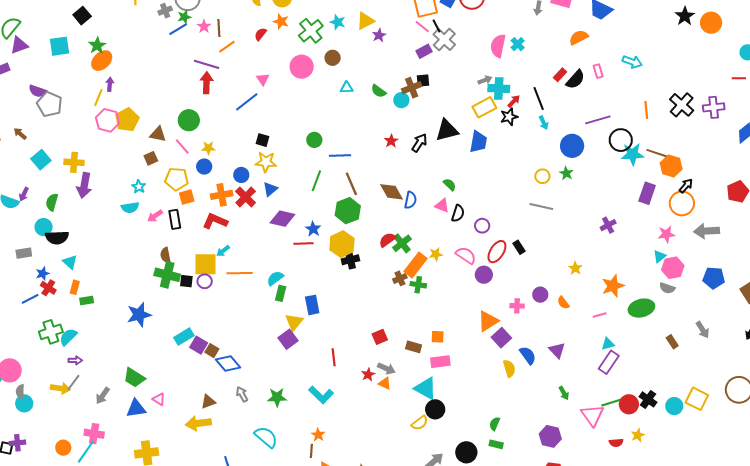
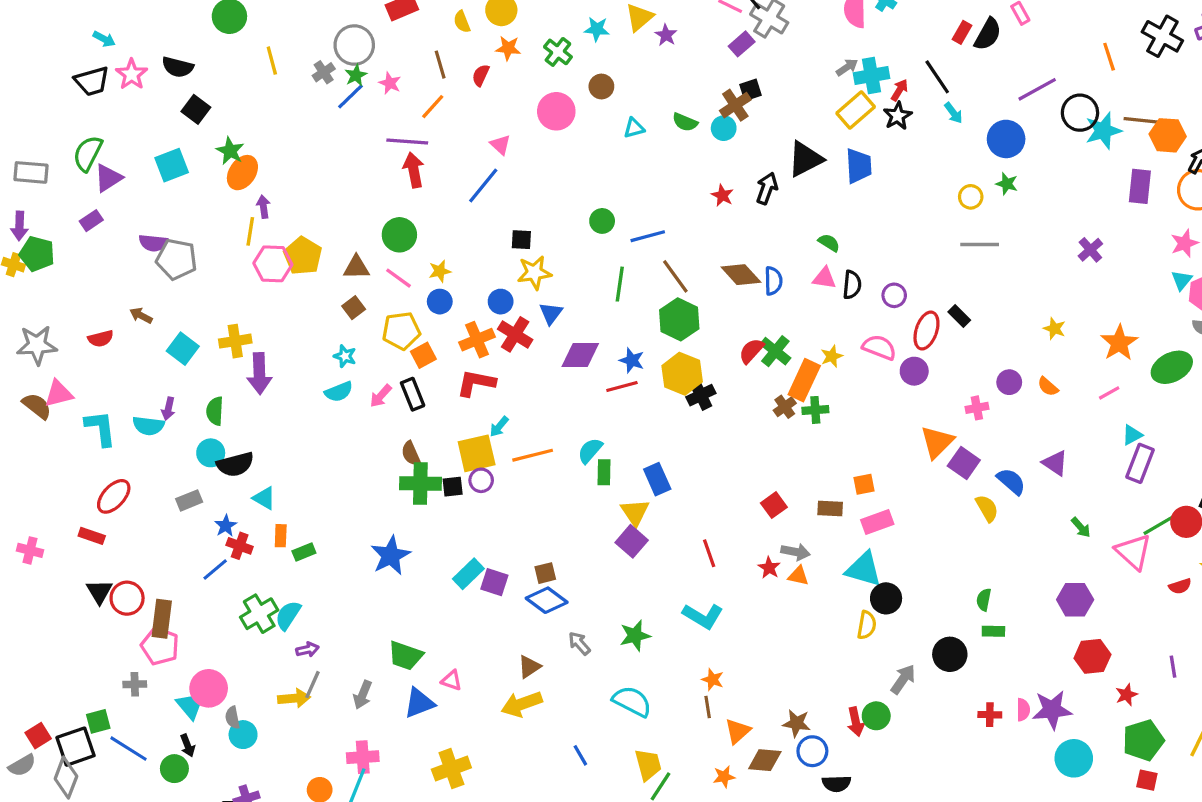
brown line: (219, 28) -> (440, 65), moved
green cross: (311, 31) -> (558, 52), size x0.7
brown square: (212, 351) -> (545, 573), moved, turned -32
yellow semicircle: (420, 423) -> (867, 625), turned -30

